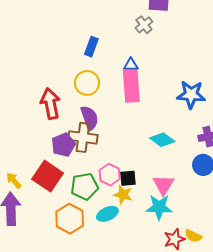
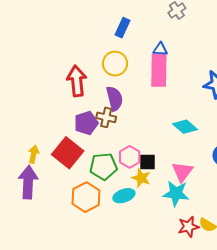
brown cross: (83, 137) -> (106, 117), size x0.7
yellow arrow: (14, 180) -> (34, 154), turned 48

